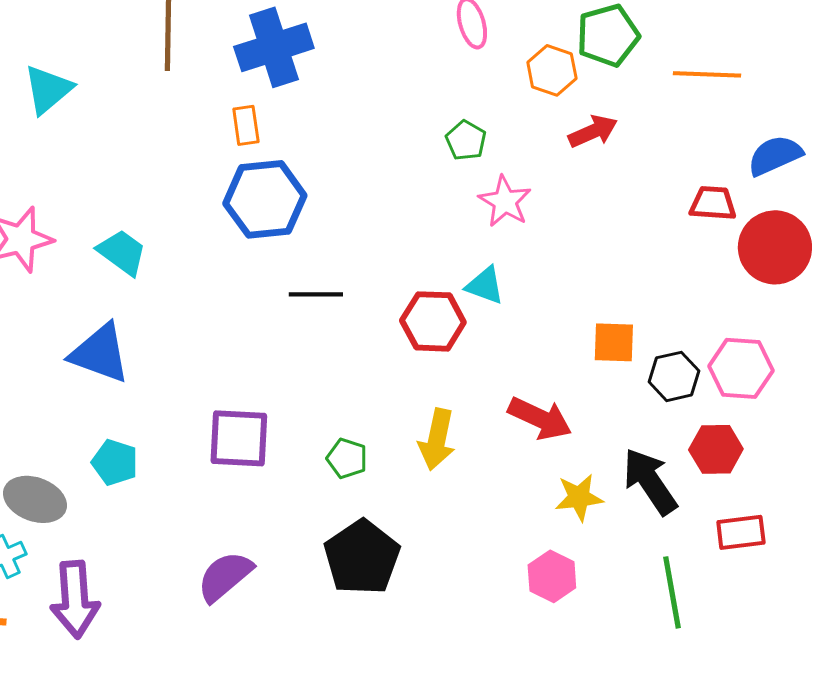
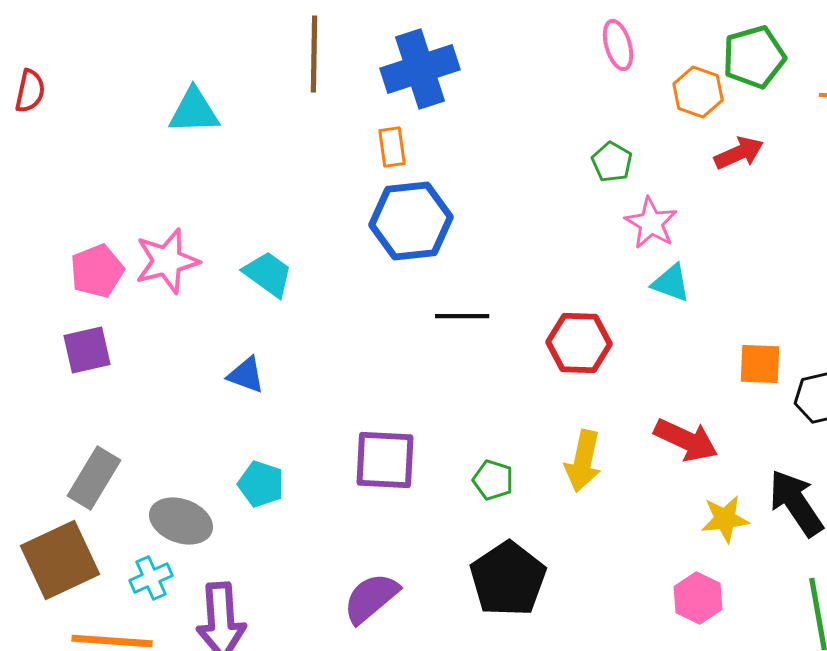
cyan triangle: (48, 89) -> (194, 111), turned 38
cyan triangle: (485, 285) -> (671, 283), moved
blue triangle: (100, 353) -> (246, 375), size x0.6

